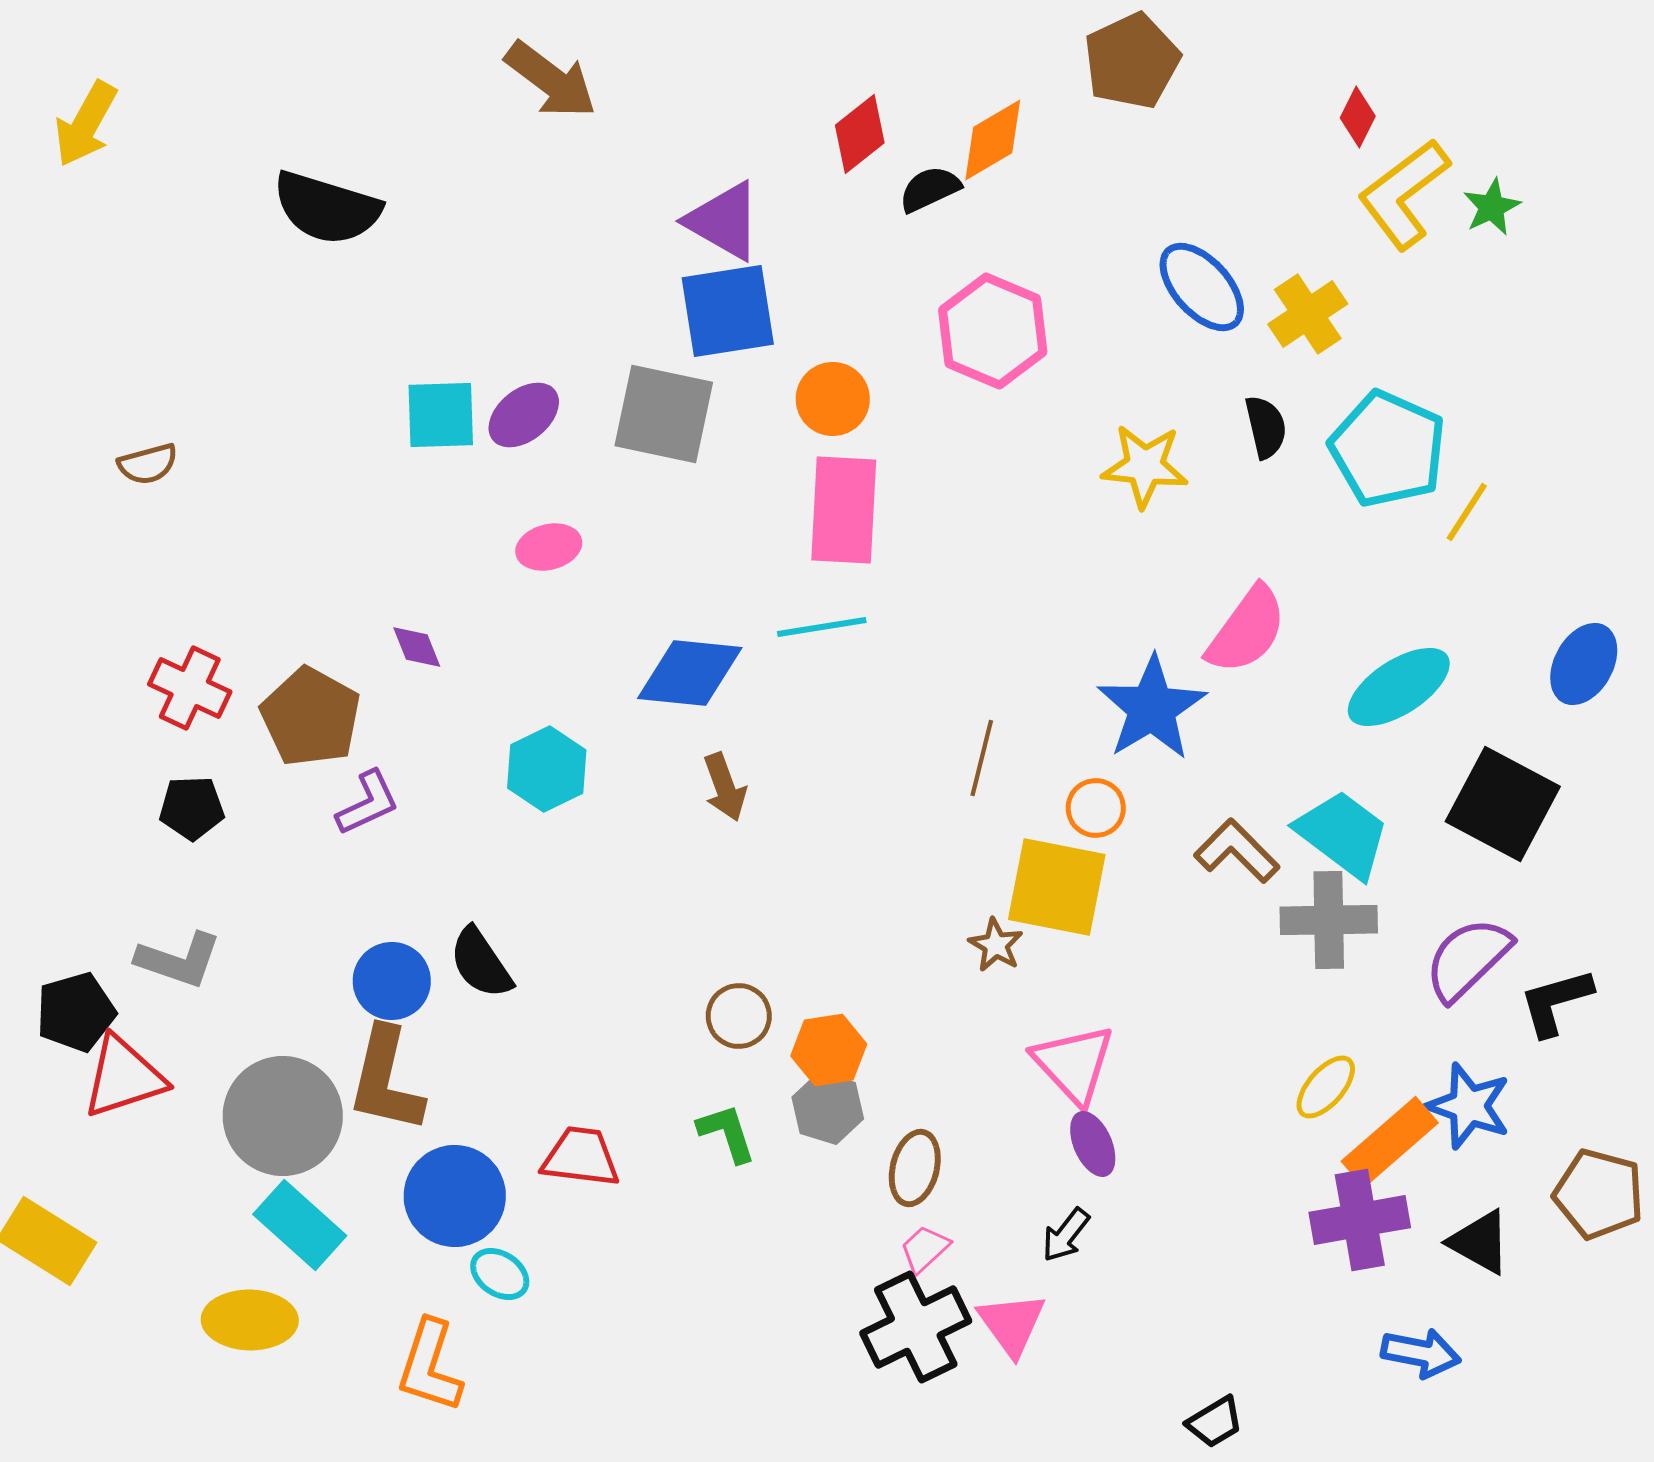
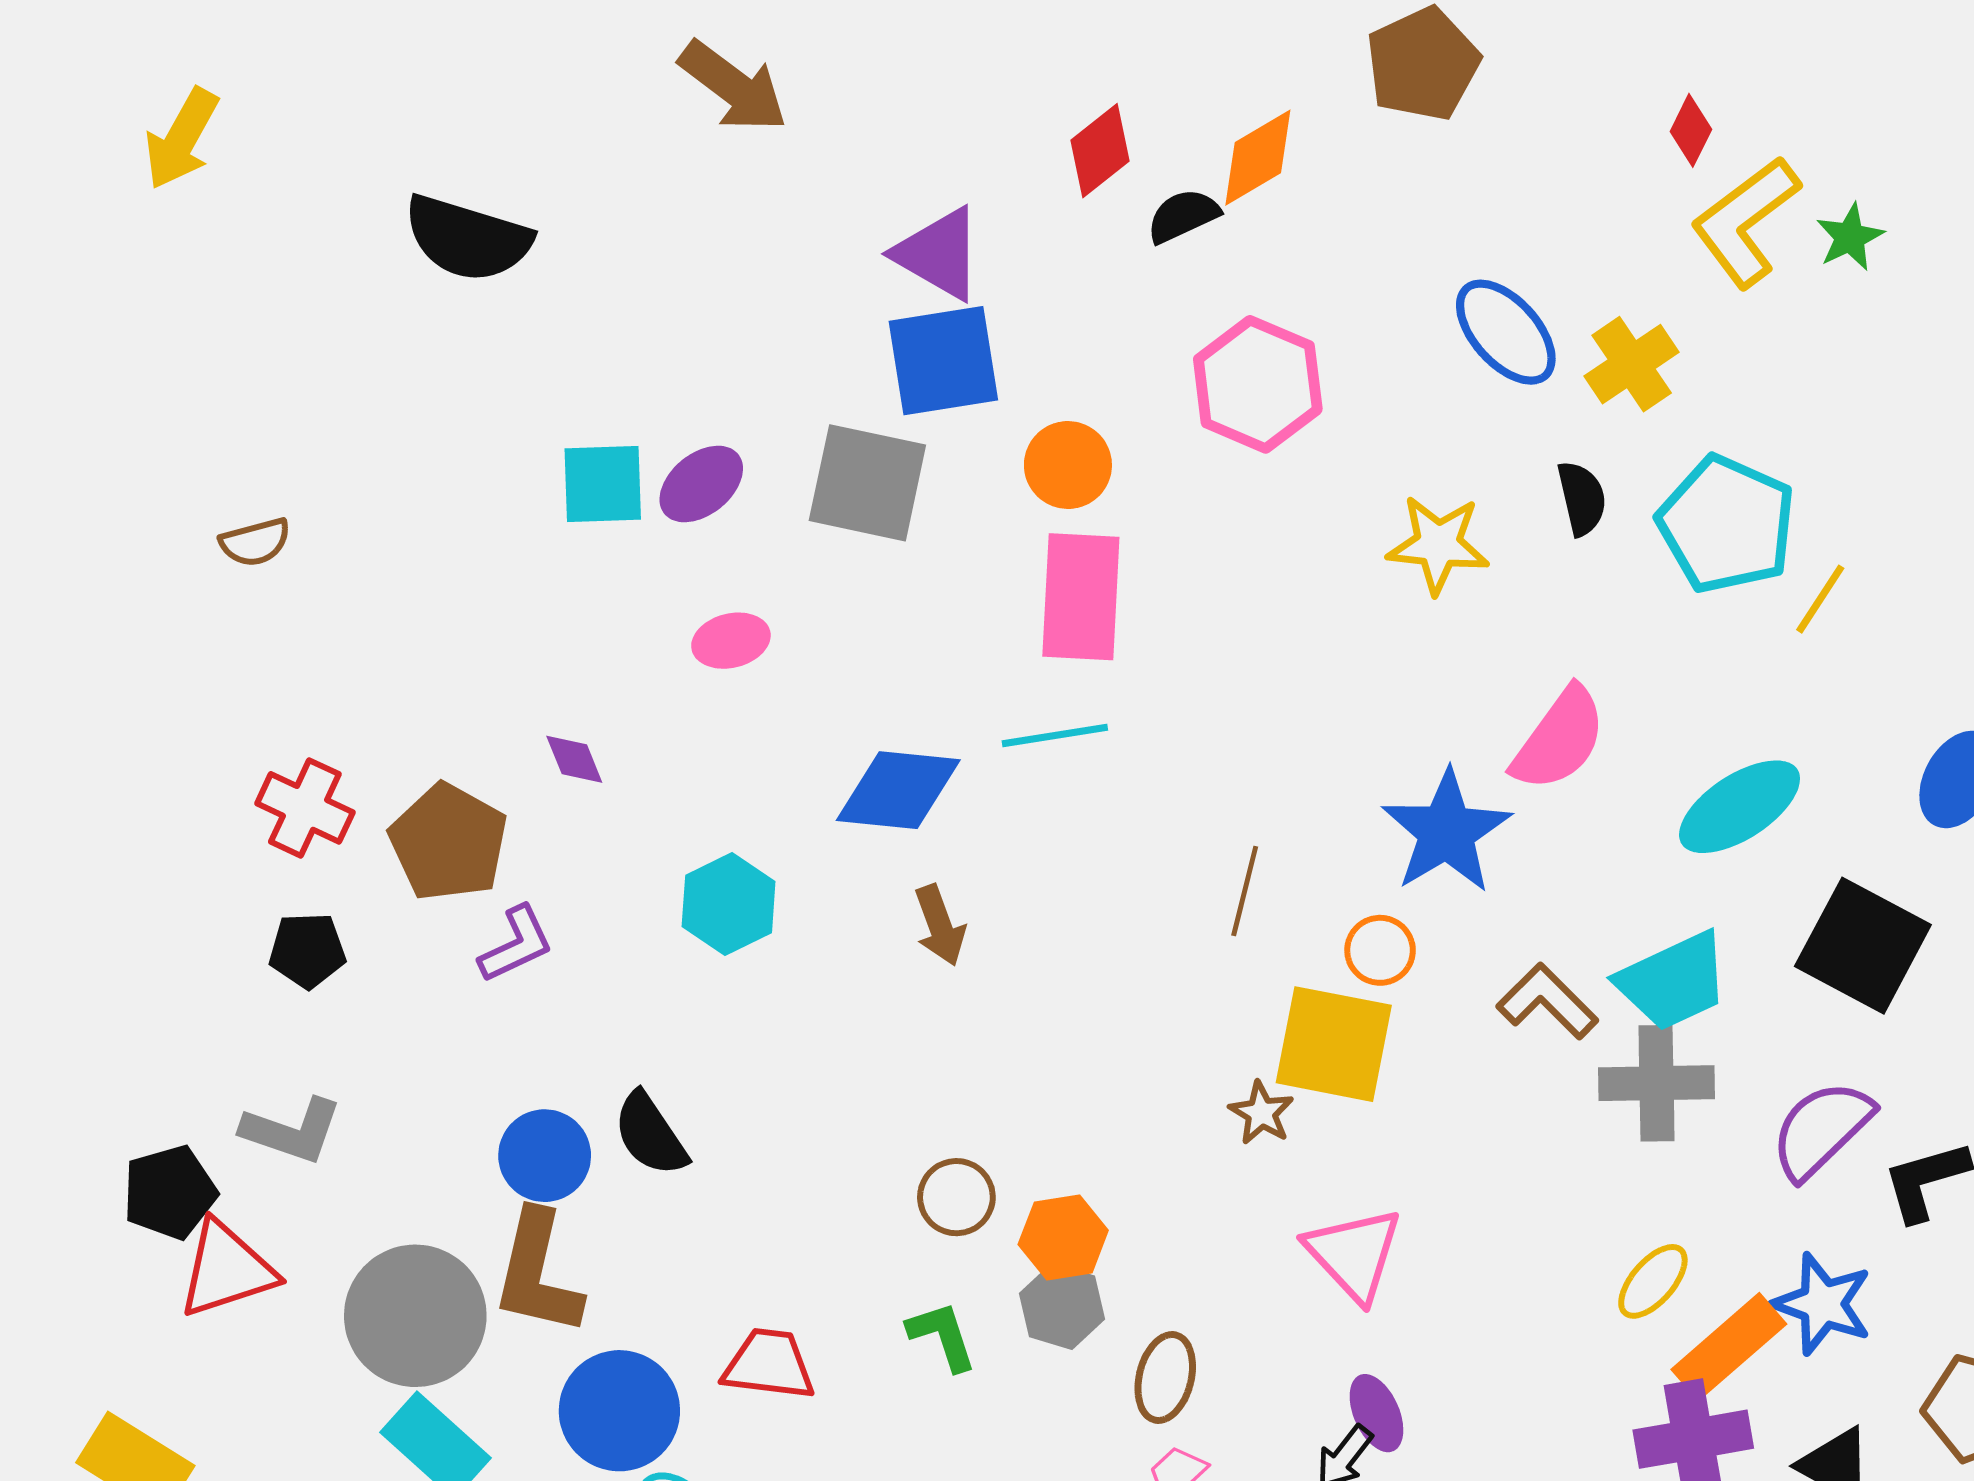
cyan trapezoid: (1343, 834) -> (1673, 981), turned 118
purple ellipse: (1093, 1144) -> (1376, 1413), moved

